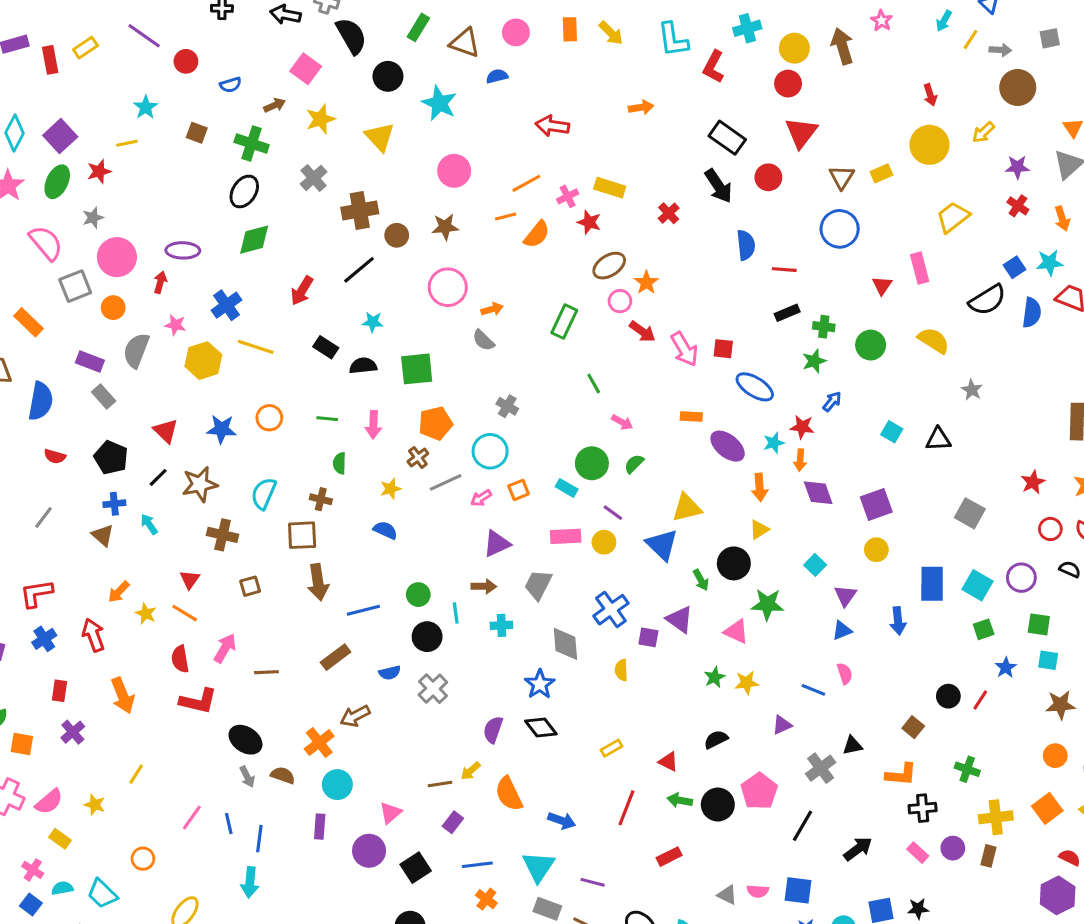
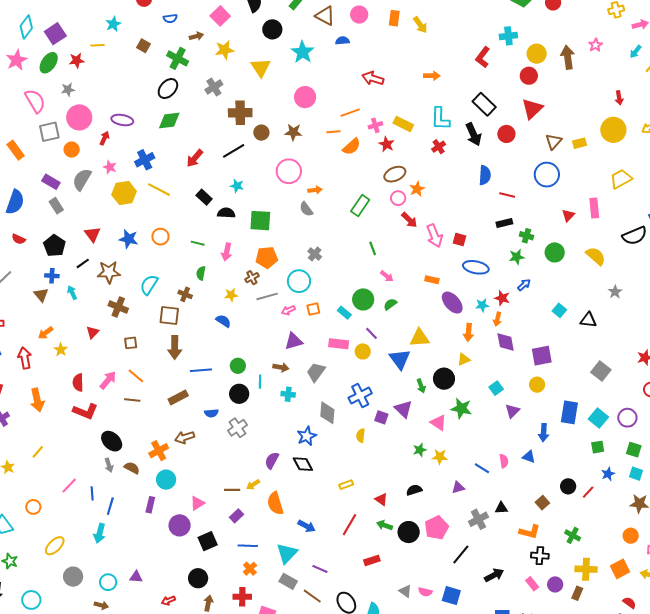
cyan L-shape: (673, 40) -> (440, 119), moved
blue ellipse: (755, 387) -> (476, 267), turned -30
orange line: (185, 613) -> (136, 376), moved
blue triangle: (842, 630) -> (529, 457), moved, turned 32

